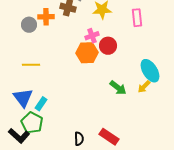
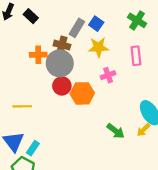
gray circle: (29, 25) -> (60, 63), moved, size x1.6
pink cross: (92, 36) -> (108, 75), moved
red circle: (108, 46) -> (62, 86), moved

